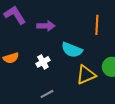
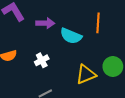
cyan semicircle: (72, 50) -> (71, 36), moved

